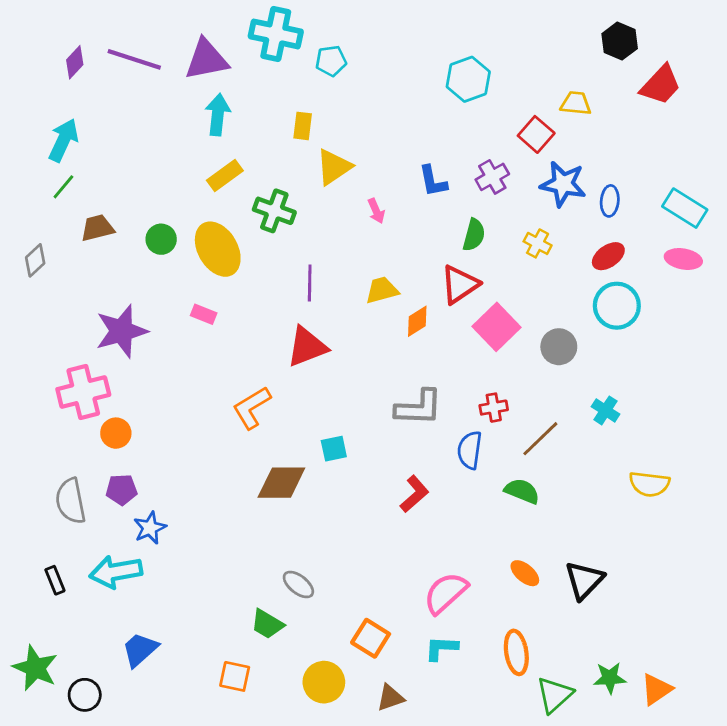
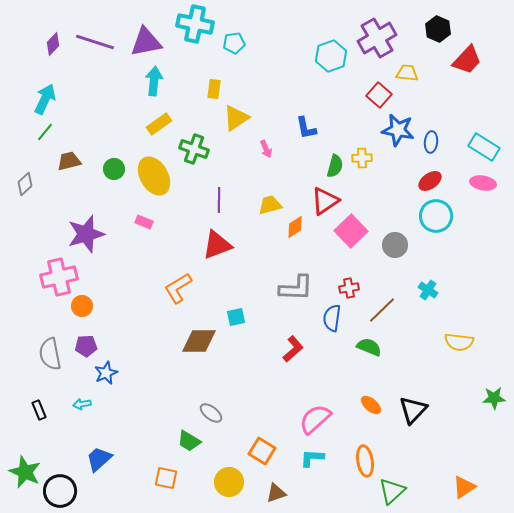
purple cross: (492, 177) -> (377, 38), moved, size x1.6
yellow cross: (538, 243) -> (362, 158), moved, turned -30
cyan arrow: (116, 572) -> (82, 404), size x0.5
green star: (610, 678) -> (494, 398), moved
black circle: (85, 695) -> (60, 491), size x1.4

